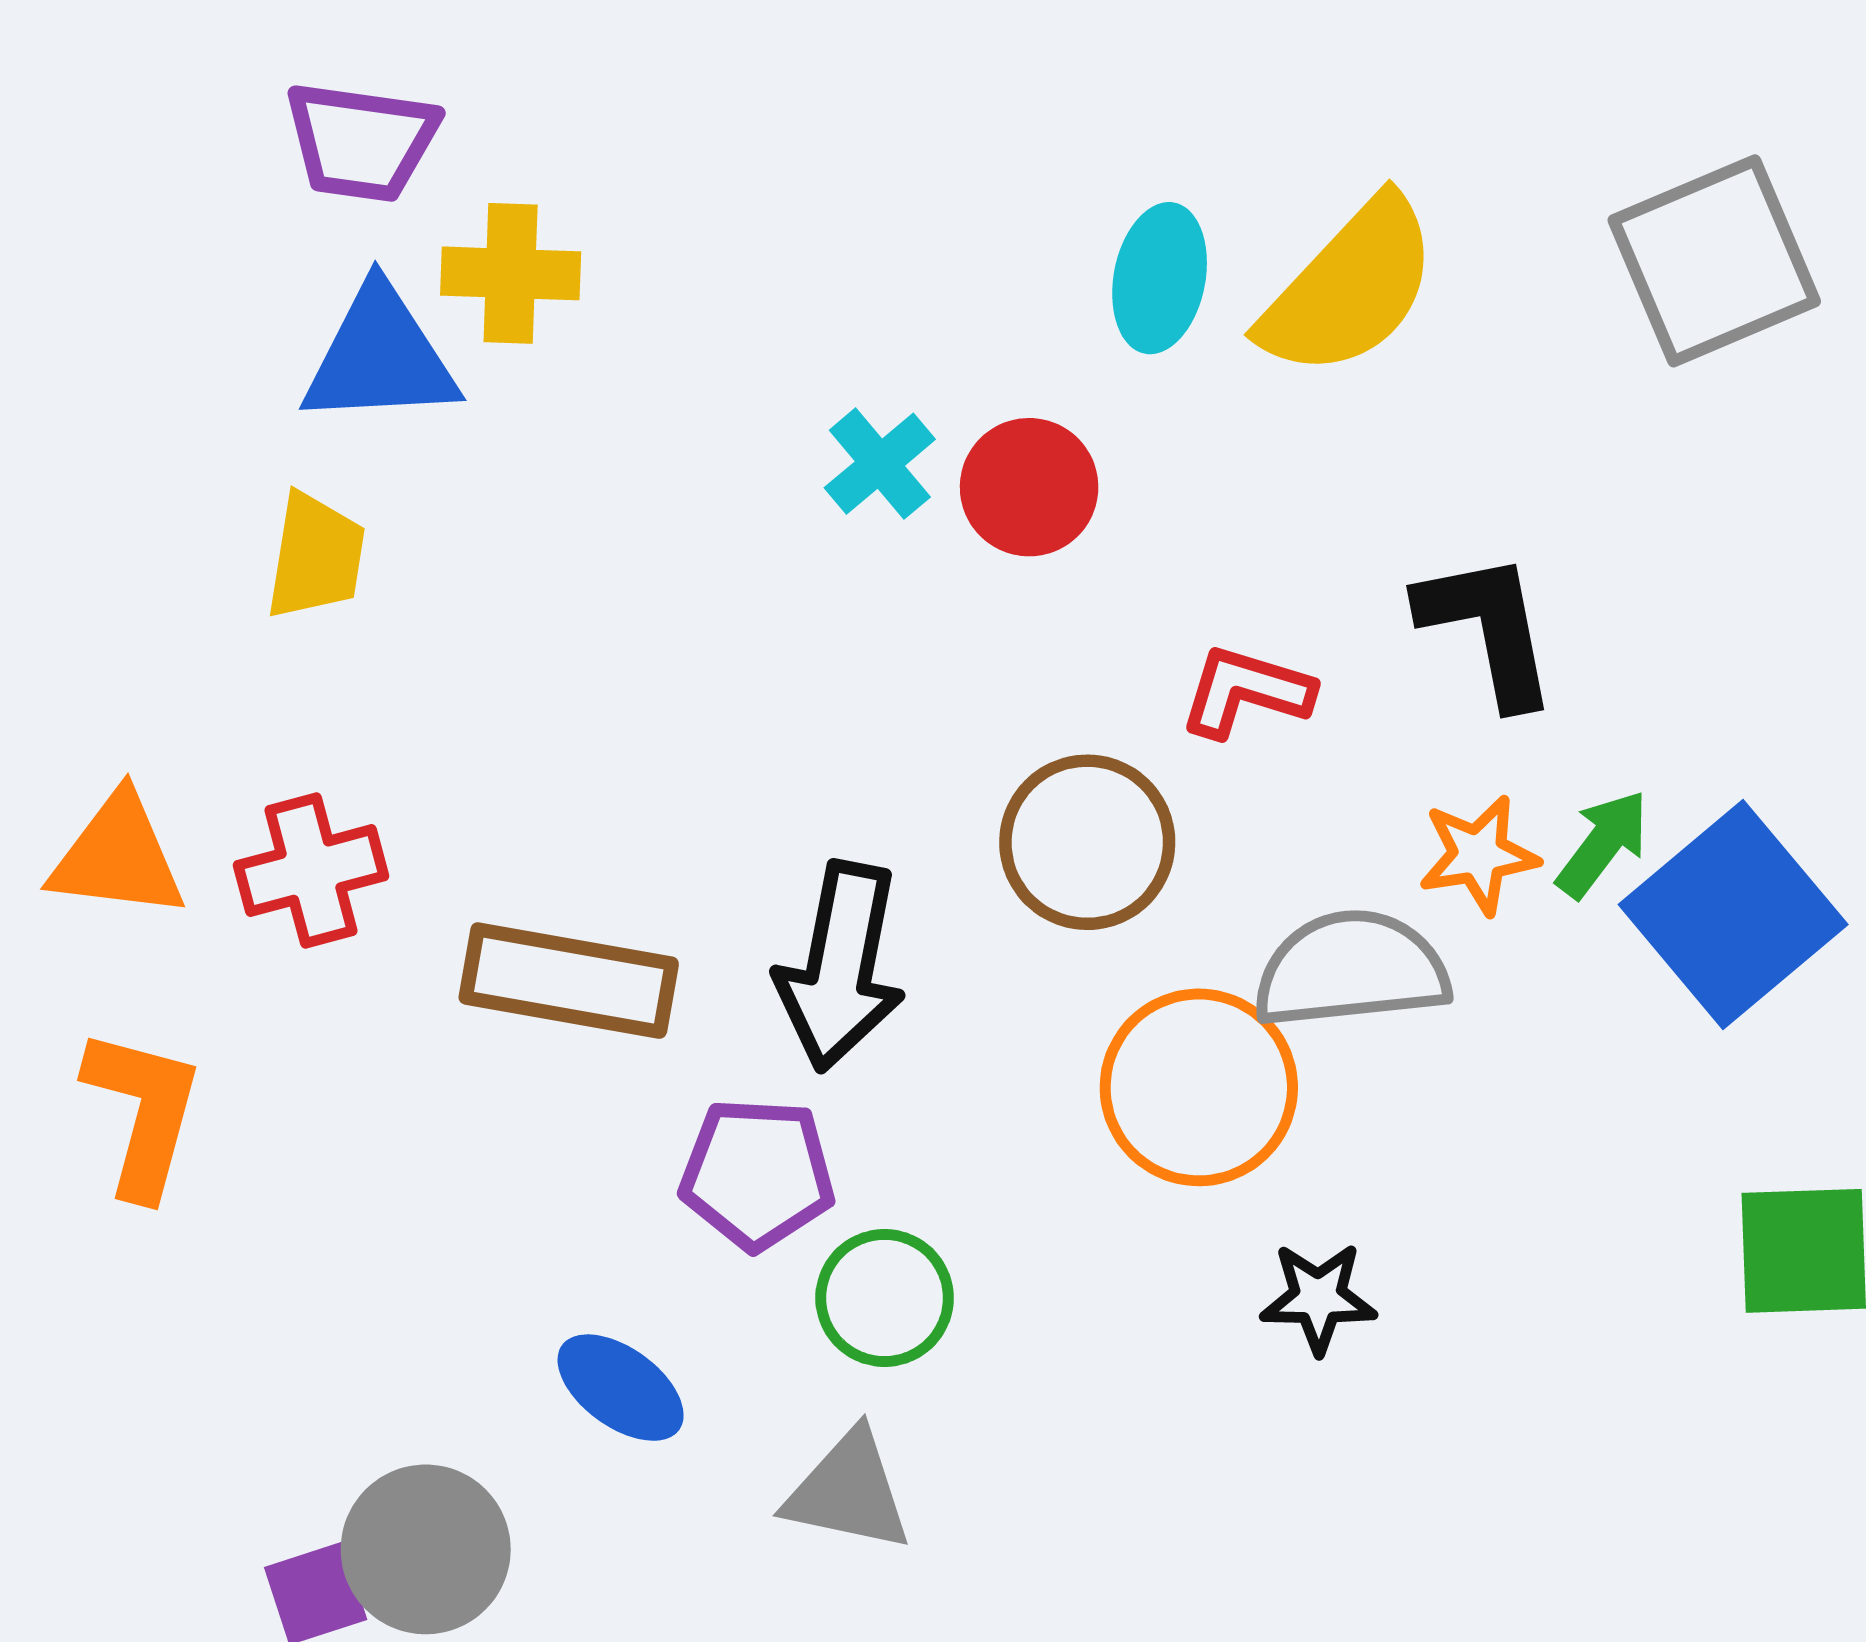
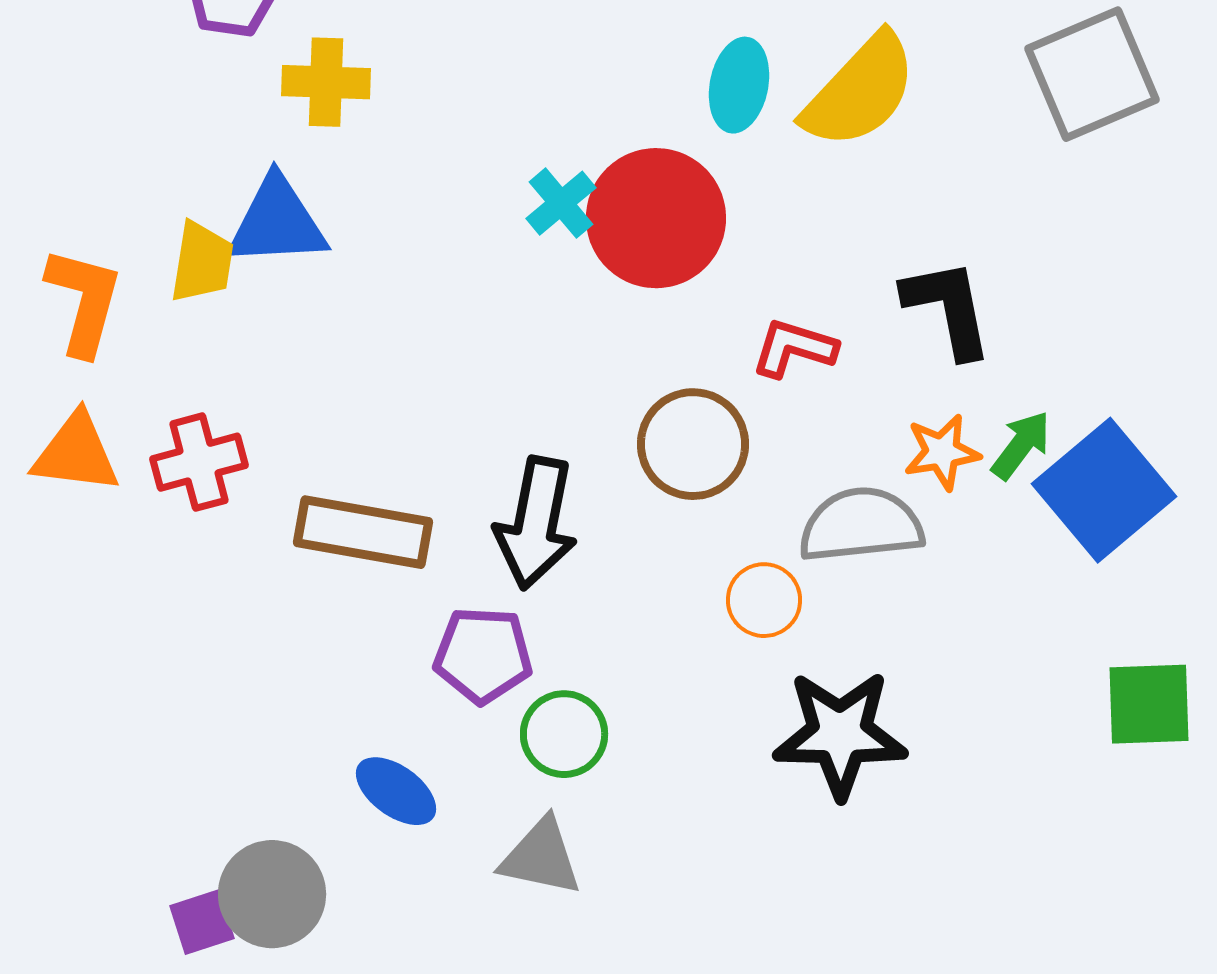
blue triangle: (380, 357) -> (277, 222), moved
red circle: (1029, 487) -> (656, 218), size x1.6
orange circle: (1199, 1087) -> (764, 600), size x0.6
orange L-shape: (143, 1113) -> (84, 301), moved
black star: (1318, 1298) -> (840, 734), size x1.8

